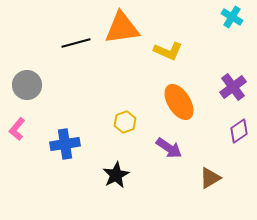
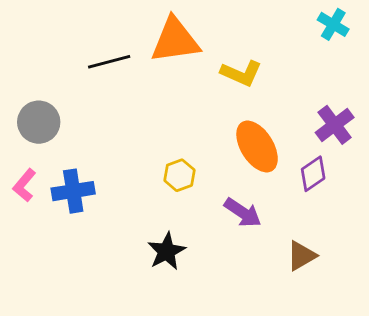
purple diamond: (239, 131) -> (313, 174), moved
blue cross: (65, 144) -> (73, 191), moved

